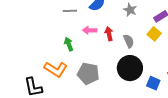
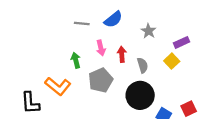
pink arrow: (90, 30) -> (101, 48), turned -112
gray pentagon: (88, 74) -> (101, 80), moved, turned 30

